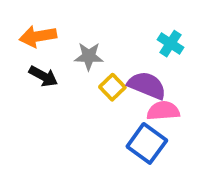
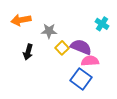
cyan cross: (170, 44) -> (102, 24), moved
black arrow: (43, 76) -> (28, 52), moved, turned 77

